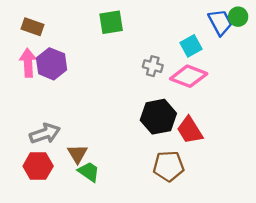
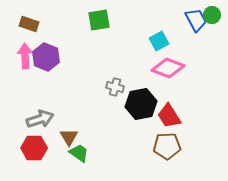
cyan square: (191, 46) -> (159, 41), moved
gray cross: (153, 66) -> (115, 87), moved
brown pentagon: (168, 166) -> (167, 146), moved

